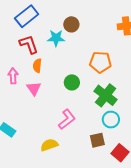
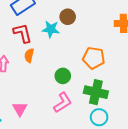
pink triangle: (34, 88) -> (20, 109), moved
green cross: (106, 95) -> (96, 92), turned -30
pink L-shape: (67, 119) -> (63, 103), moved

